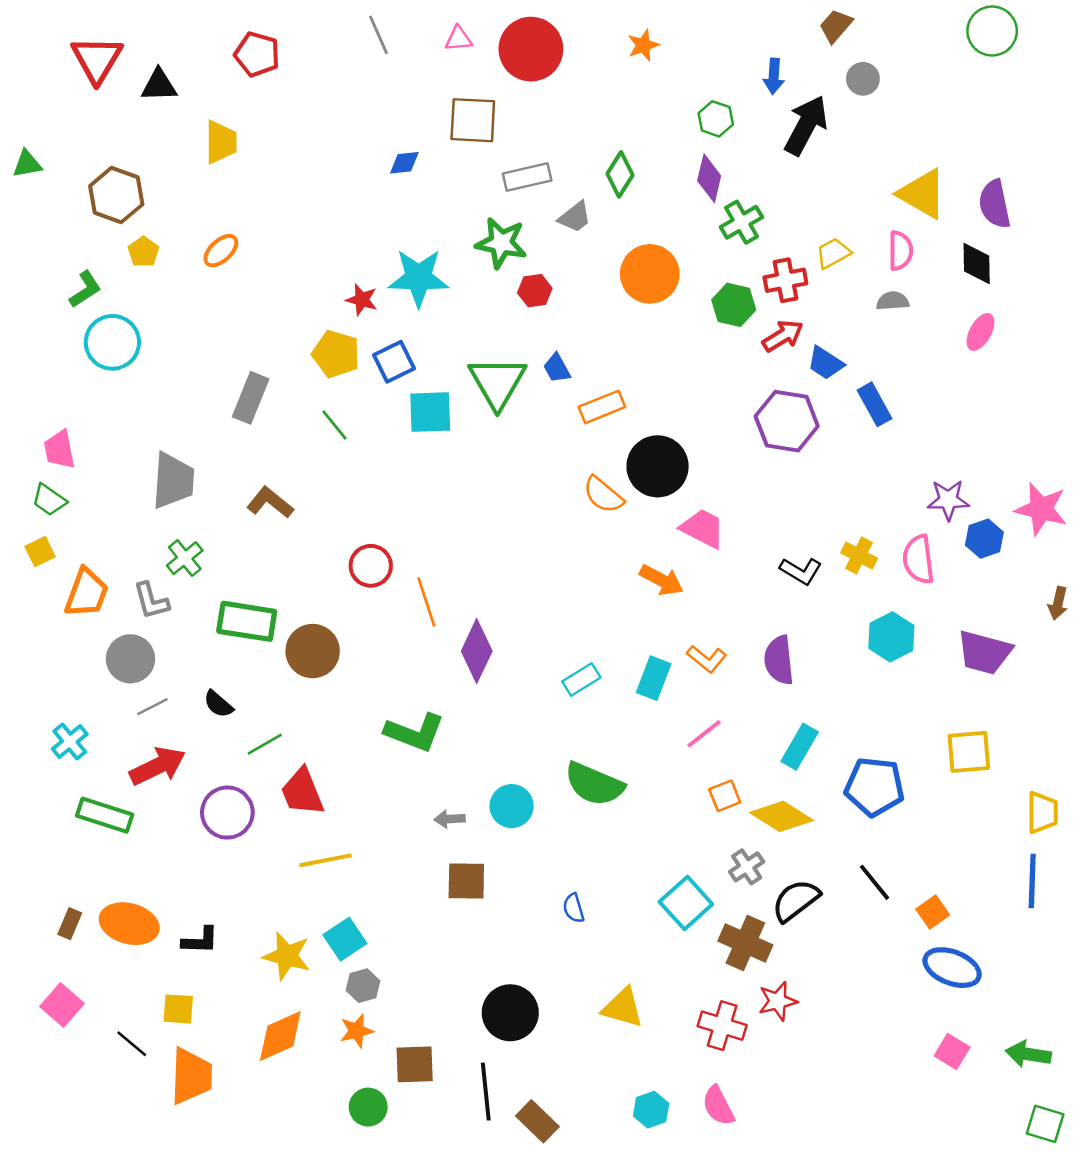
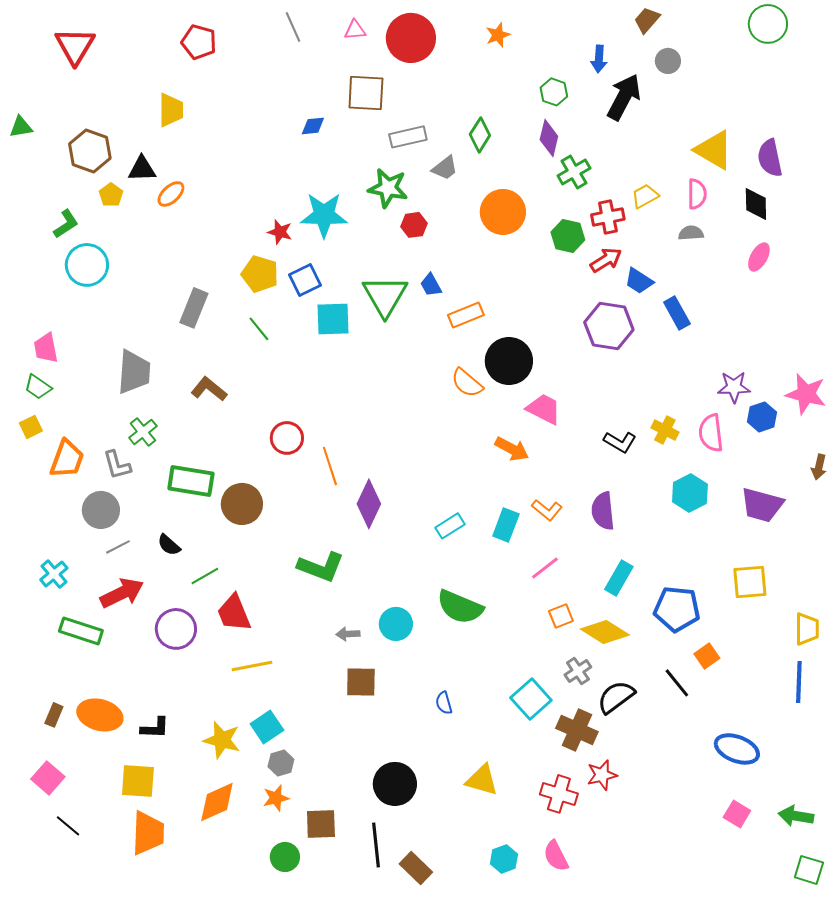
black triangle: (159, 85) -> (142, 169), moved
orange square: (933, 912) -> (707, 656), moved
yellow square: (178, 1009) -> (138, 781), size x1.4
black line: (132, 1044) -> (68, 826), moved

